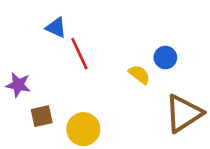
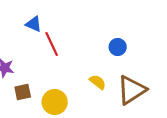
yellow semicircle: (139, 74) -> (98, 82), moved

